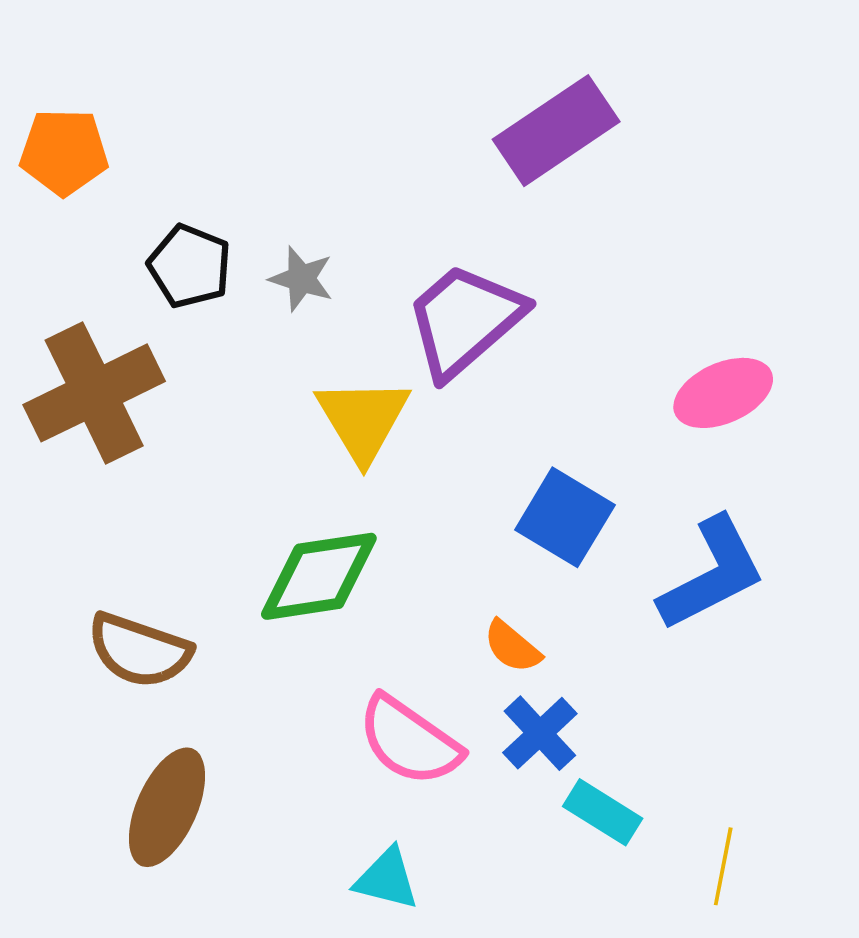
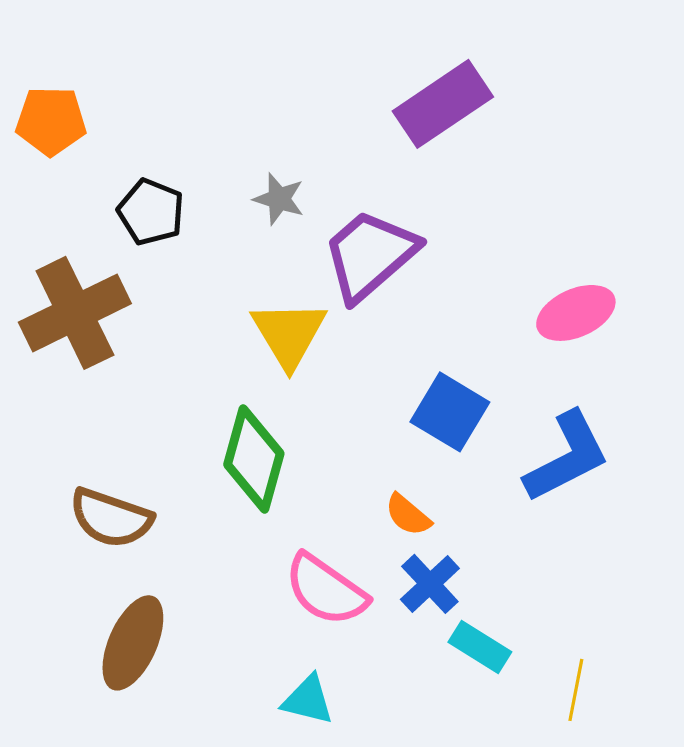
gray star: (301, 279) -> (279, 199), moved
green diamond: (319, 576) -> (254, 459), turned -66

